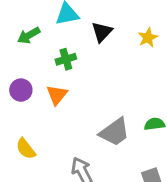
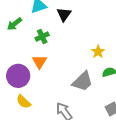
yellow star: (148, 38) -> (98, 52), moved
purple circle: (21, 90) -> (18, 76), moved, size x1.5

